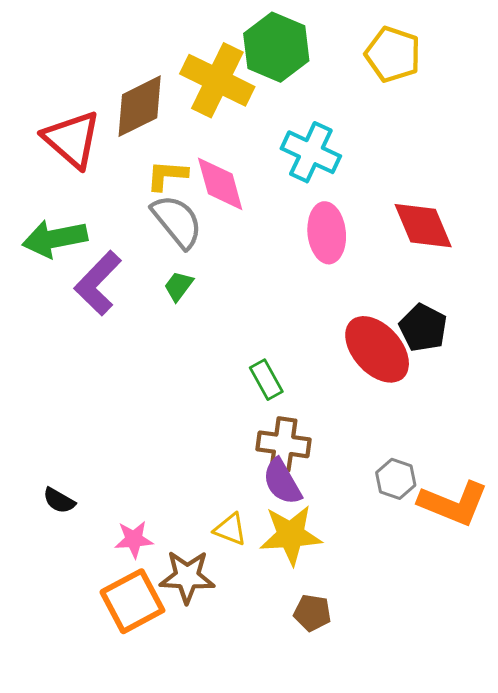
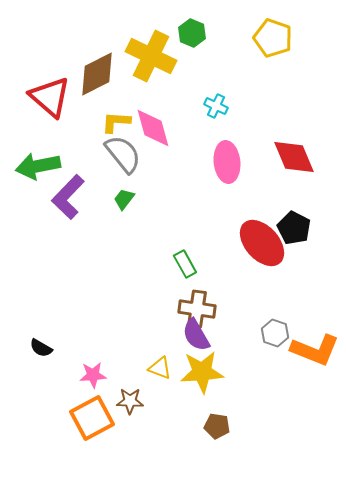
green hexagon: (276, 47) -> (192, 33), size x0.6
cyan cross: (311, 152) -> (216, 106), size x0.6
brown star: (187, 577) -> (130, 401), size x0.7

